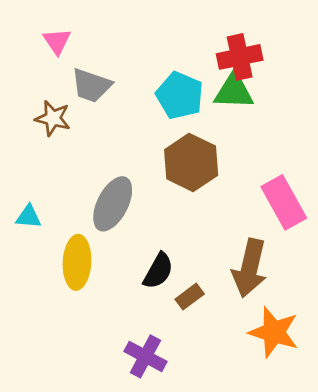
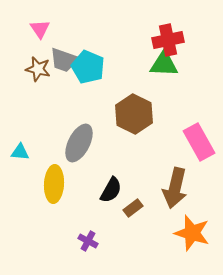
cyan pentagon: (180, 95) -> (88, 67), moved
brown star: (53, 118) -> (38, 69), moved
purple cross: (145, 356) -> (88, 241), moved, size x0.7

